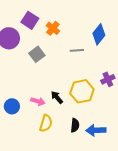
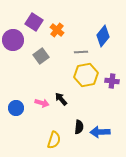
purple cross: (108, 79) -> (112, 81), turned 32
yellow hexagon: (82, 91) -> (86, 75), moved
yellow semicircle: (46, 123) -> (54, 140), moved

